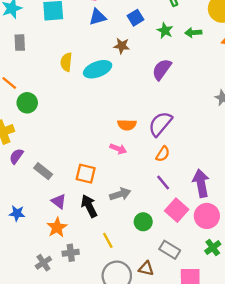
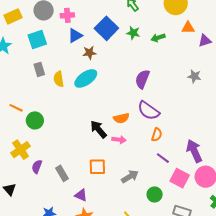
blue square: (136, 18) -> (106, 28), size x1.6
green arrow: (193, 33) -> (158, 38), moved
gray rectangle: (20, 43) -> (39, 69), moved
brown star: (122, 46) -> (89, 53), moved
purple semicircle: (162, 69) -> (142, 79), moved
purple semicircle: (160, 124) -> (149, 111), turned -80
gray rectangle: (43, 171) -> (62, 173), turned 35
black arrow: (89, 206) -> (99, 129), moved

